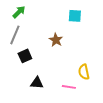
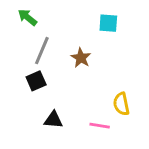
green arrow: (19, 12) -> (27, 17), turned -96
gray line: (15, 35) -> (42, 51), moved

